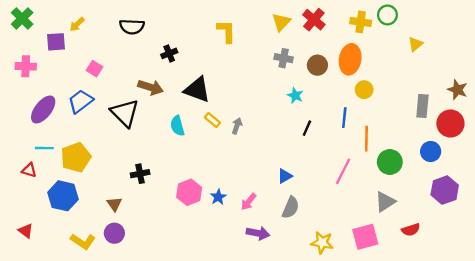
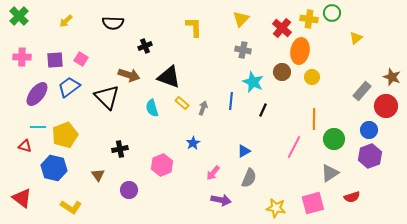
red cross: (314, 20) -> (282, 28), moved
purple square: (56, 42) -> (55, 60), moved
brown circle: (317, 65) -> (282, 72), moved
cyan star: (295, 95) -> (253, 82), size x1.5
gray rectangle: (422, 106) -> (362, 91), turned 36
blue line: (344, 118) -> (231, 101), moved
purple hexagon: (445, 190) -> (370, 156), moved
blue star: (218, 197) -> (193, 143), moved
red triangle: (26, 231) -> (22, 198), size x1.5
purple circle: (114, 233) -> (129, 190), moved

